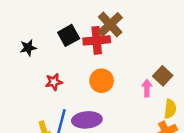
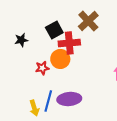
red cross: (97, 40) -> (69, 43), moved
orange circle: (102, 81) -> (60, 59), moved

